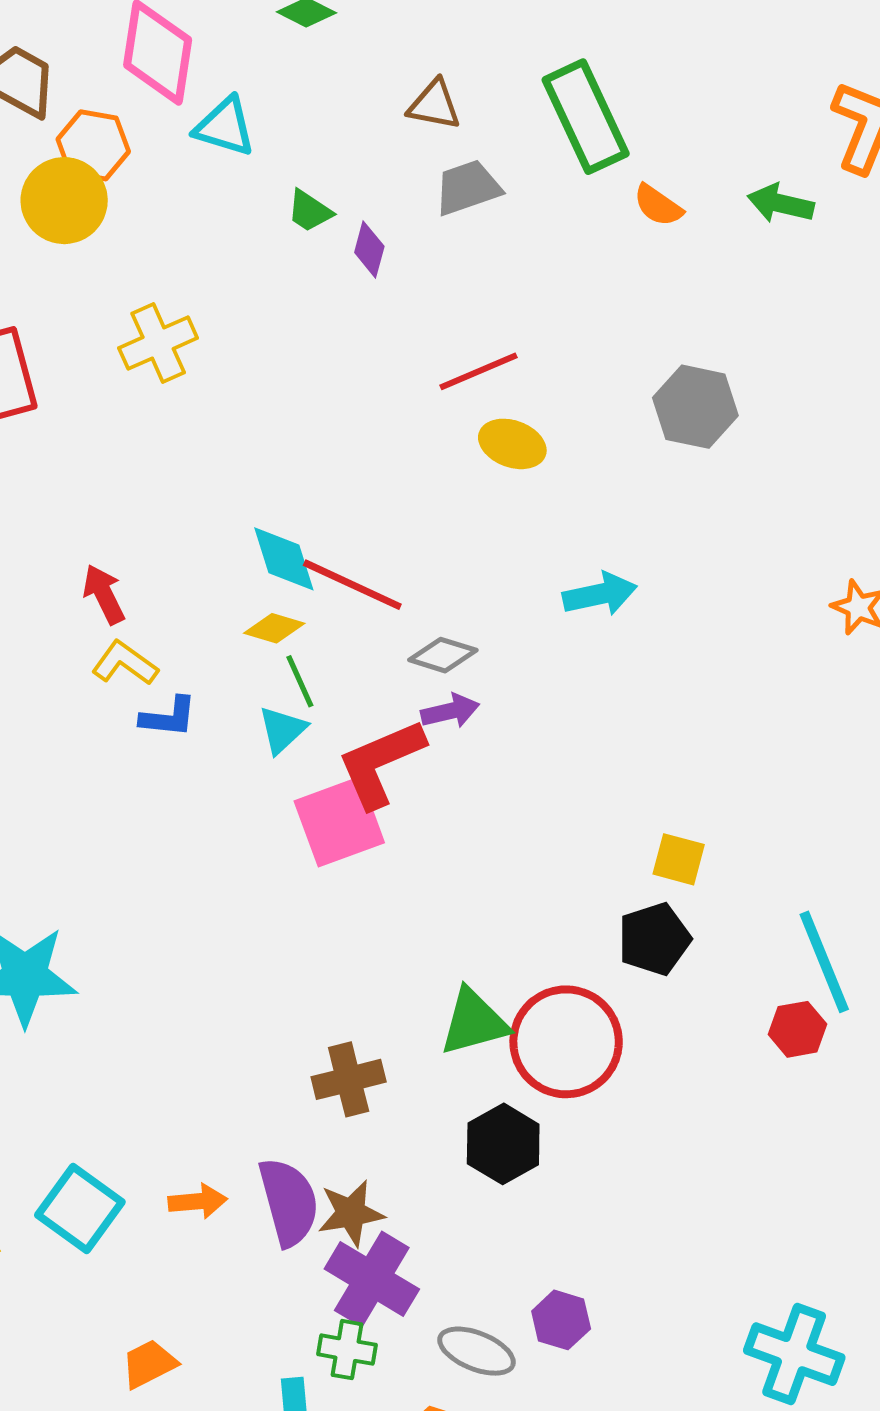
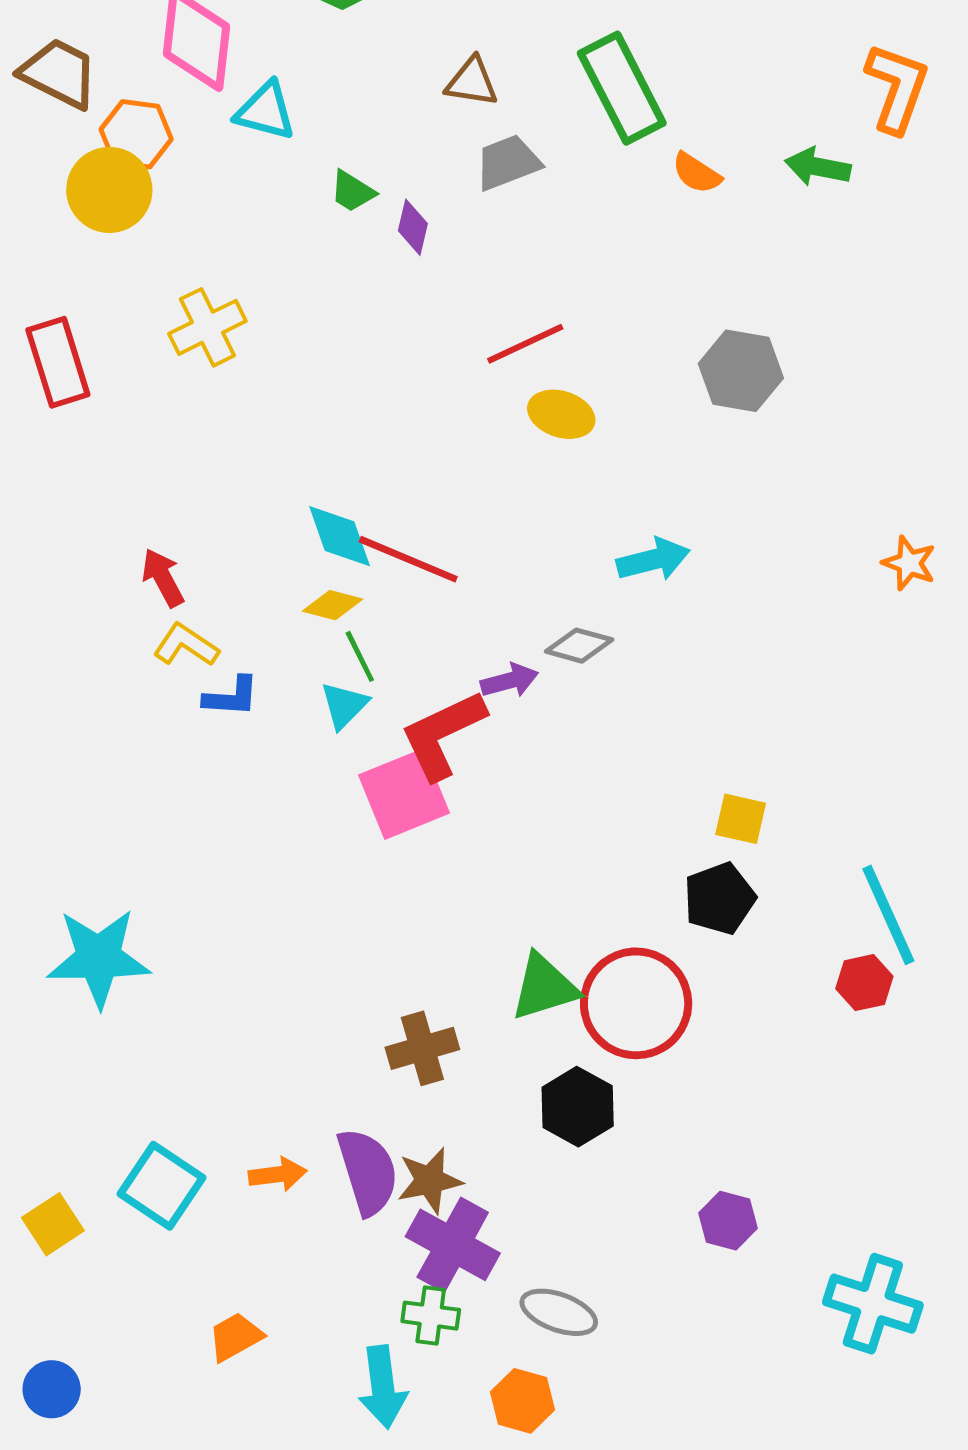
gray diamond: (443, 655) -> (579, 646), moved
purple hexagon: (561, 1320) -> (728, 1221), moved

